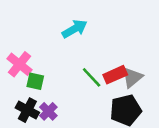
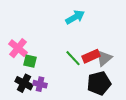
cyan arrow: (75, 29) -> (75, 17), moved
purple cross: (48, 111) -> (40, 84), turned -32

